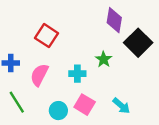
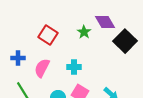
purple diamond: (114, 20) -> (105, 22), turned -40
green star: (104, 59) -> (84, 32), moved

